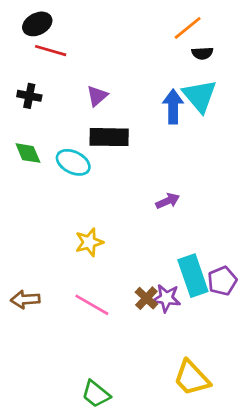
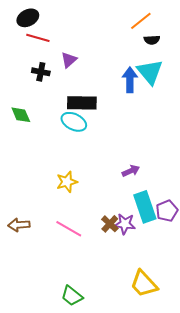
black cross: (29, 96) -> (41, 72), moved
purple triangle: (97, 96) -> (69, 60), moved
cyan ellipse: (73, 162) -> (74, 122), moved
purple arrow: (168, 201) -> (131, 171), moved

